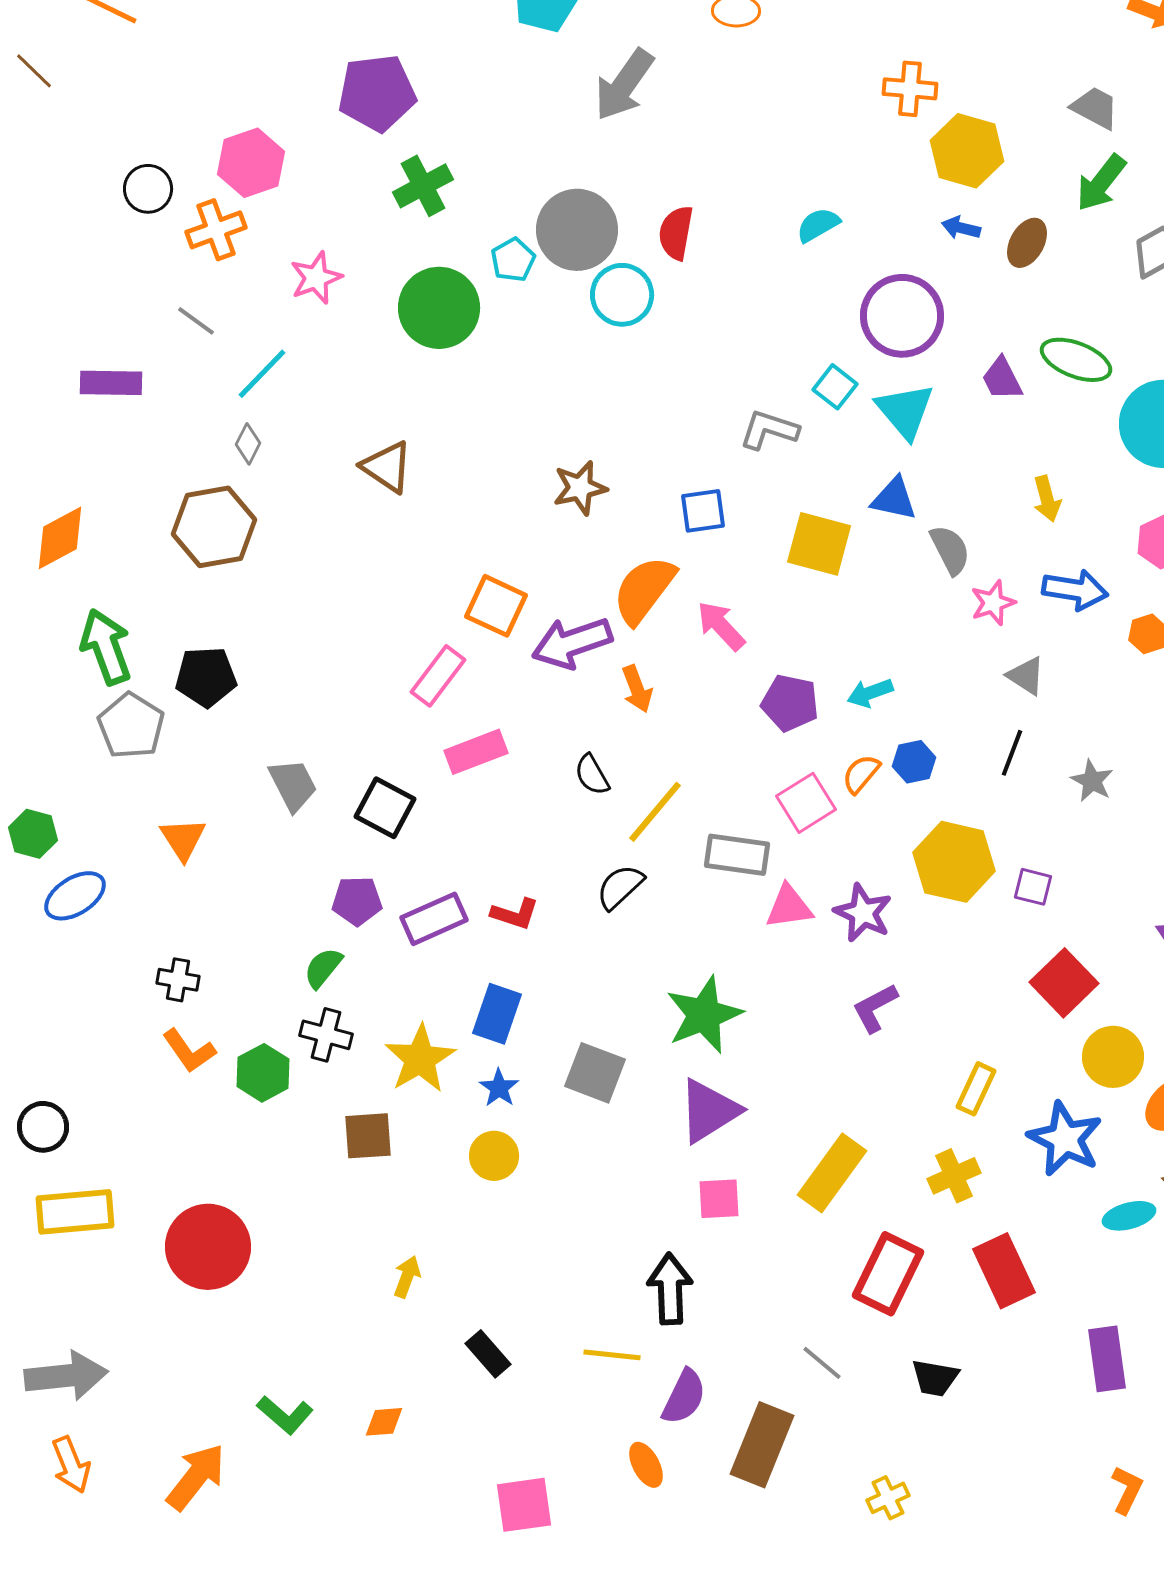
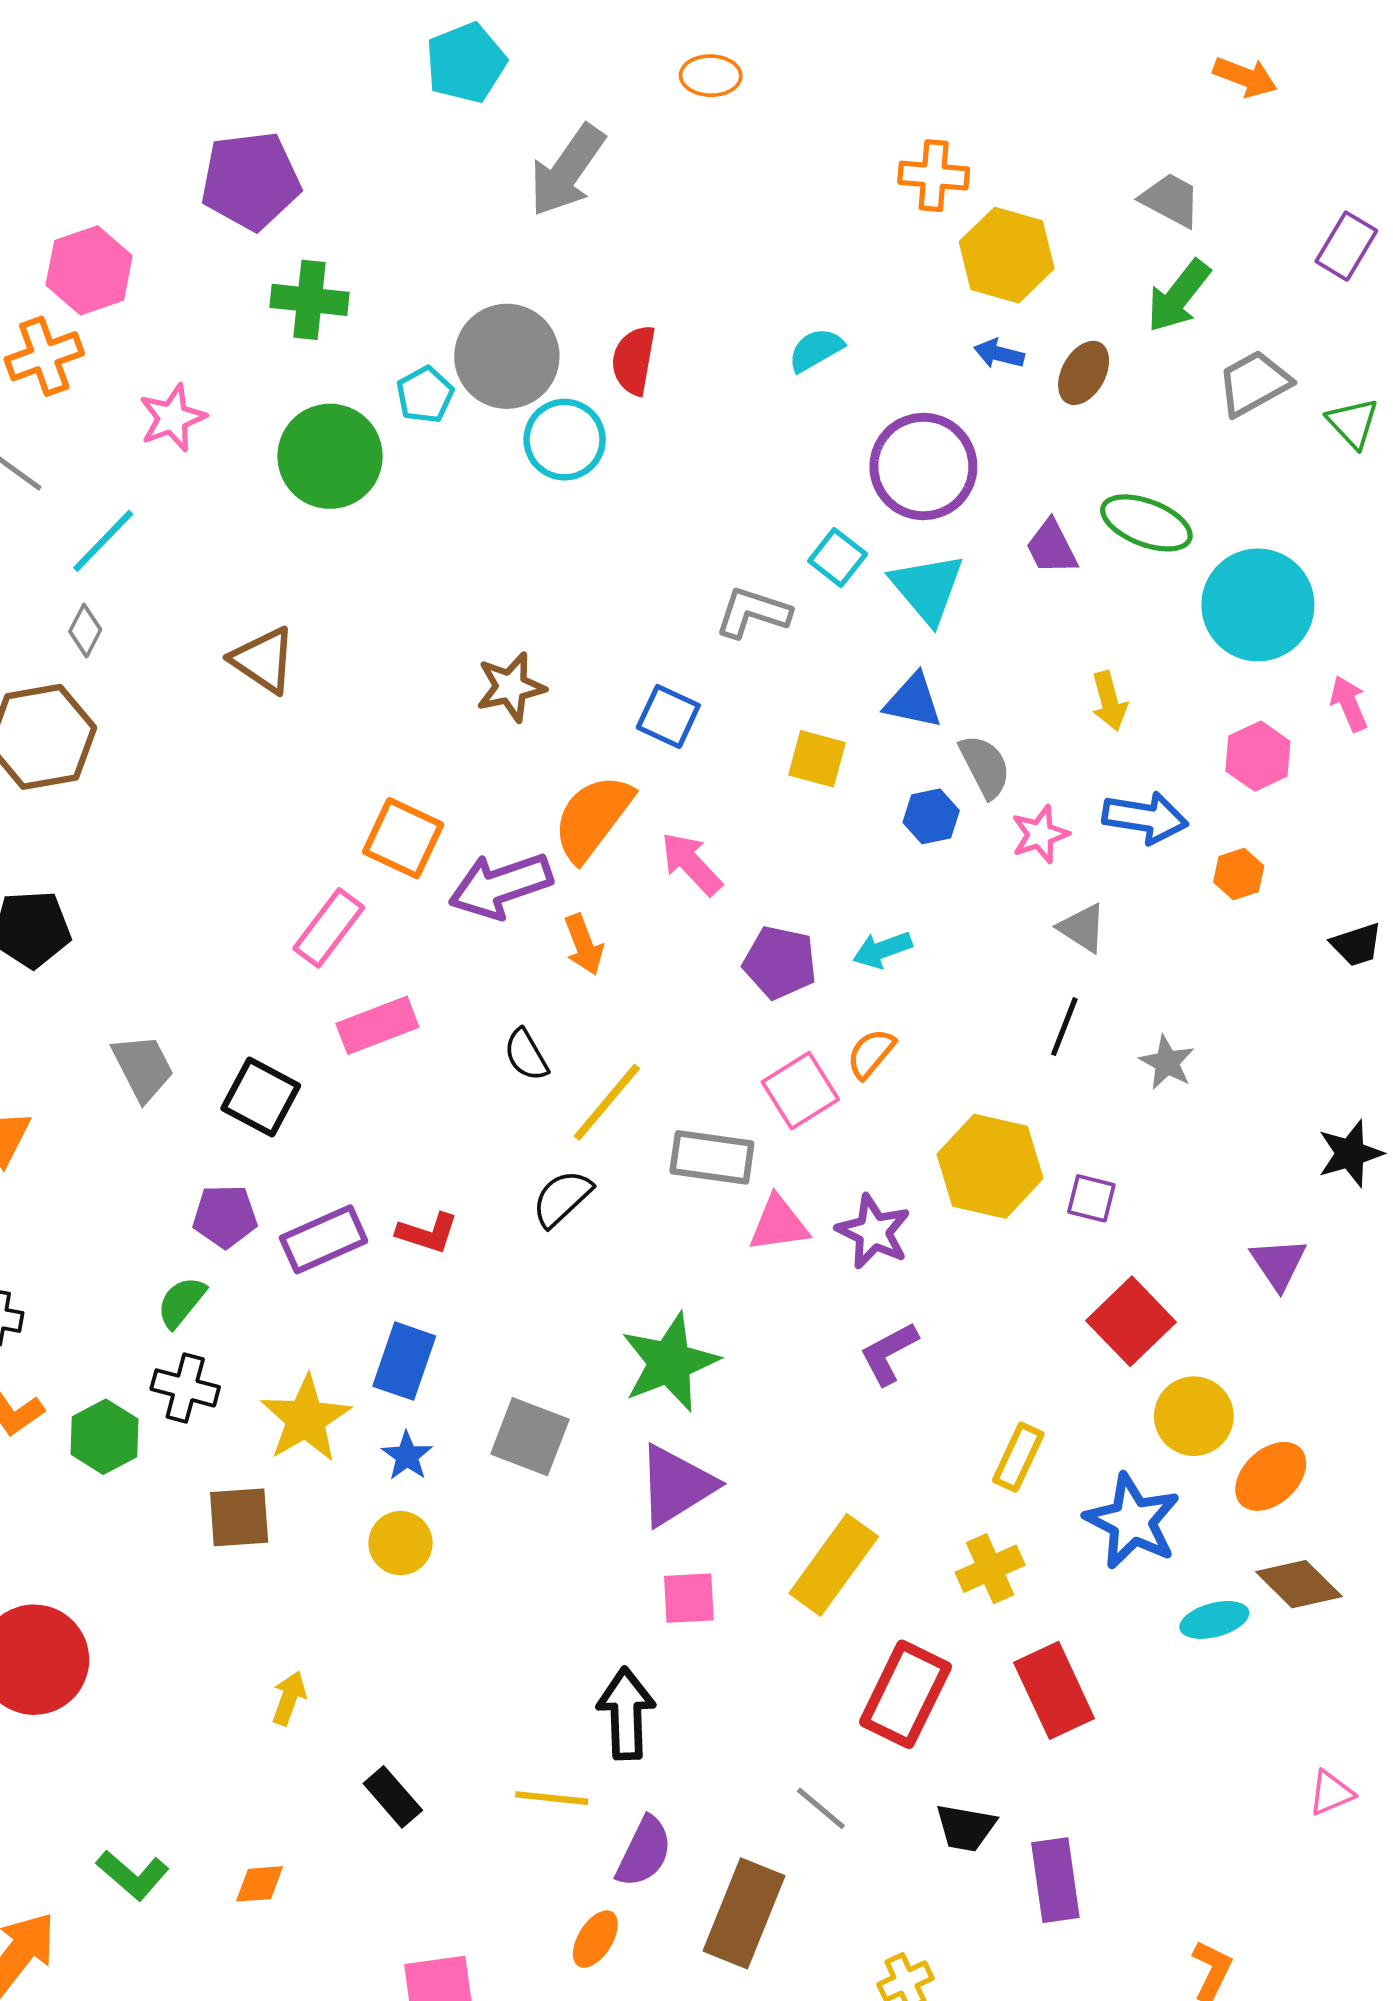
green cross: (423, 186) -> (310, 300), turned 34
blue square: (703, 511) -> (668, 716), turned 33
yellow square: (819, 544) -> (817, 759), size x0.7
blue hexagon: (914, 762) -> (931, 816), moved
purple rectangle: (1107, 1359) -> (1055, 1880), moved
orange ellipse: (646, 1465) -> (595, 1939), turned 60

